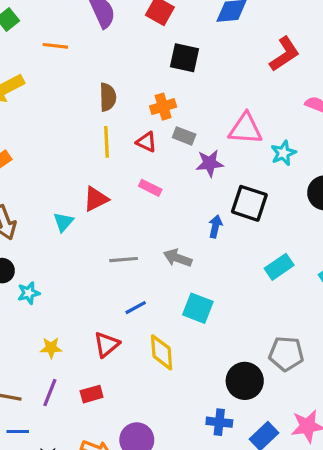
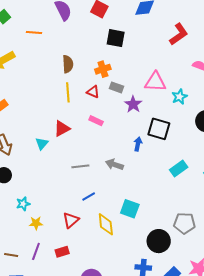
purple star: (210, 163) -> (133, 104), turned -30
cyan star: (29, 293) -> (23, 204), moved
cyan square: (198, 308) -> (130, 209), moved

